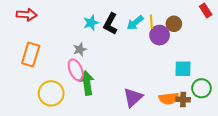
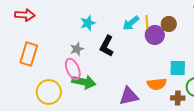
black L-shape: (110, 24) -> (107, 46), moved
green arrow: (87, 83) -> (84, 82), turned 110
purple triangle: (133, 97) -> (129, 96), turned 30
orange semicircle: (169, 98) -> (157, 84), moved

